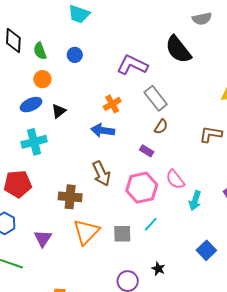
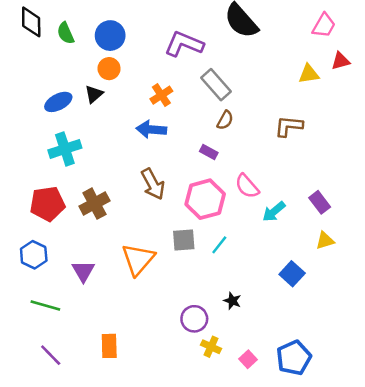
blue circle: (75, 55) -> (110, 36), size x1.5
orange circle: (42, 79) -> (109, 69), moved
black triangle: (59, 111) -> (94, 94), moved
brown cross: (70, 197) -> (94, 204), moved, turned -30
cyan arrow: (195, 201) -> (274, 212), turned 36
gray square: (122, 234) -> (184, 240), moved

